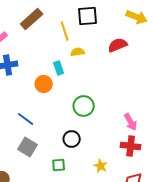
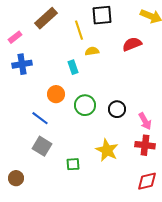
orange circle: (44, 84) -> (56, 94), moved
green circle: (84, 106) -> (85, 105), moved
black circle: (72, 139) -> (117, 109), moved
yellow star: (101, 166) -> (107, 150), moved, size x1.6

